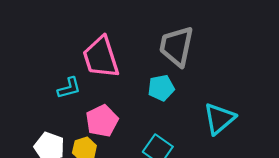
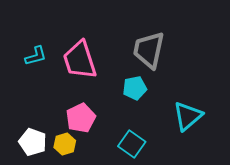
cyan L-shape: (69, 88) -> (36, 56), moved

